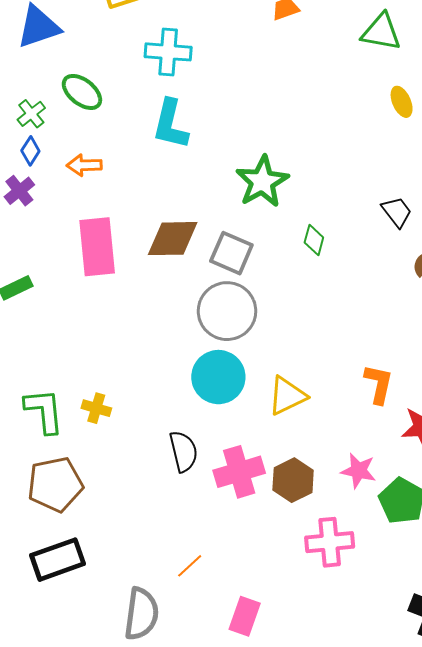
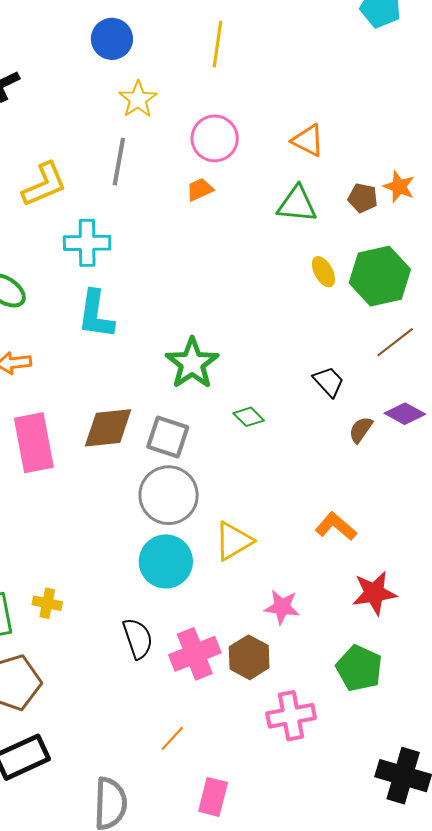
green diamond: (314, 240) -> (249, 417), turned -56
orange L-shape: (379, 384) -> (336, 526), moved, turned -57
yellow triangle: (287, 396) -> (234, 541), moved
pink star: (358, 471) -> (282, 607), moved
orange line: (190, 566) -> (172, 738), moved

